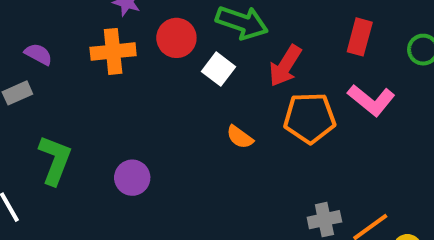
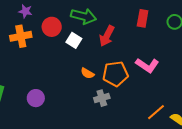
pink L-shape: (371, 100) -> (147, 65), moved
orange pentagon: (310, 118) -> (115, 74), moved
gray cross: (324, 220) -> (102, 98), moved

